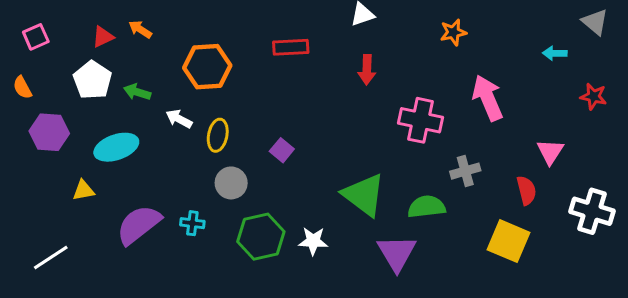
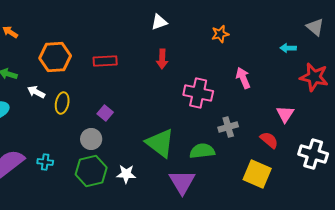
red rectangle: (291, 47) -> (105, 61), moved
red star: (593, 96) -> (314, 77), size x1.6
pink arrow: (488, 98) -> (243, 78), size x0.7
gray circle: (231, 183) -> (91, 139), moved
red semicircle: (526, 190) -> (269, 140), turned -36

